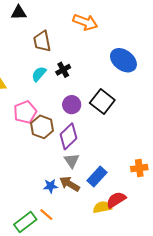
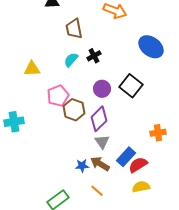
orange cross: (139, 168) -> (158, 133), moved
red semicircle: (116, 200) -> (138, 165), moved
yellow semicircle: (102, 207) -> (141, 187), moved
orange line: (46, 215) -> (97, 191), moved

